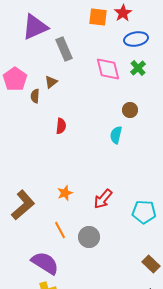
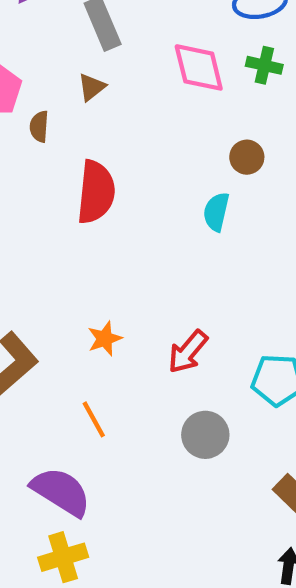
green cross: (138, 68) -> (264, 65), turned -35
brown triangle: (51, 82) -> (92, 87), moved
red semicircle: (61, 126) -> (96, 192), size x1.8
gray circle: (89, 237) -> (205, 435), moved

